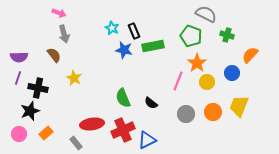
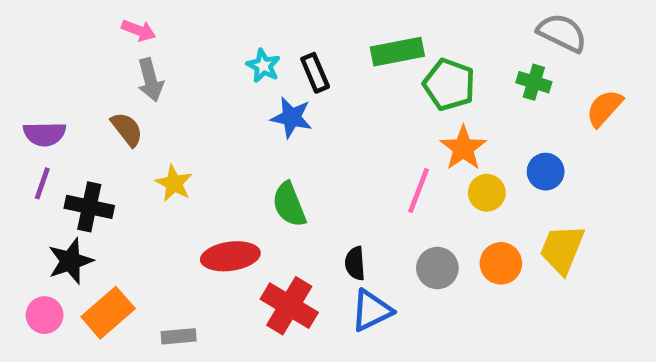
gray semicircle: (206, 14) -> (562, 33), moved
green rectangle: (153, 46) -> (397, 52), moved
orange semicircle: (250, 55) -> (604, 108), moved
green semicircle: (123, 98) -> (289, 205), moved
black semicircle: (151, 103) -> (355, 263), moved, turned 48
red ellipse: (92, 124) -> (230, 256), moved
red cross: (123, 130) -> (289, 306), turned -35
orange rectangle: (46, 133) -> (108, 313), size x1.5
blue triangle: (147, 140) -> (372, 310), moved
gray rectangle: (76, 143) -> (179, 336), turned -56

